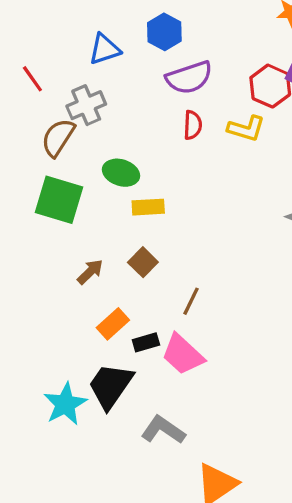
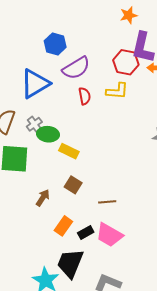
blue triangle: (105, 49) -> (35, 84), moved, size x1.5
gray cross: (86, 105) -> (34, 124), moved, size x0.7
yellow rectangle: (148, 207) -> (69, 151), turned 42
brown line: (191, 301) -> (107, 202), turned 72

